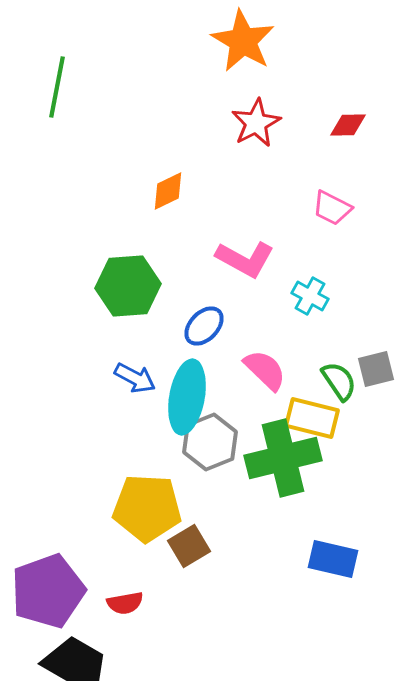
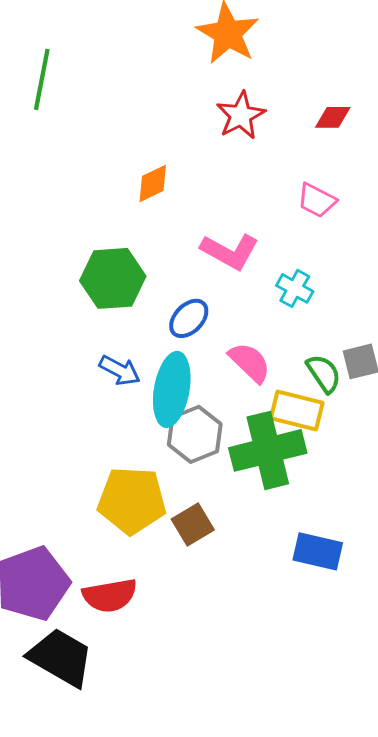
brown square: (189, 546) -> (193, 524), moved
red semicircle: (125, 603) -> (110, 595), size x1.5

